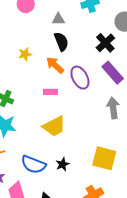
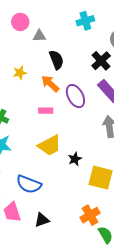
gray triangle: (58, 19) -> (39, 36), moved
black star: (63, 164) -> (75, 159), moved

